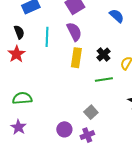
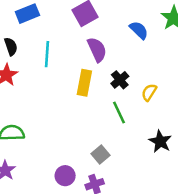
purple semicircle: (74, 32) -> (97, 50), moved
green line: (104, 80) -> (119, 113), turned 72

